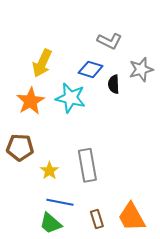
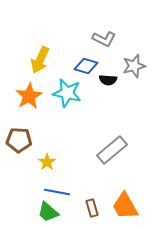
black semicircle: (114, 84) -> (108, 80), turned -84
gray rectangle: (87, 165) -> (112, 150), moved, turned 60

